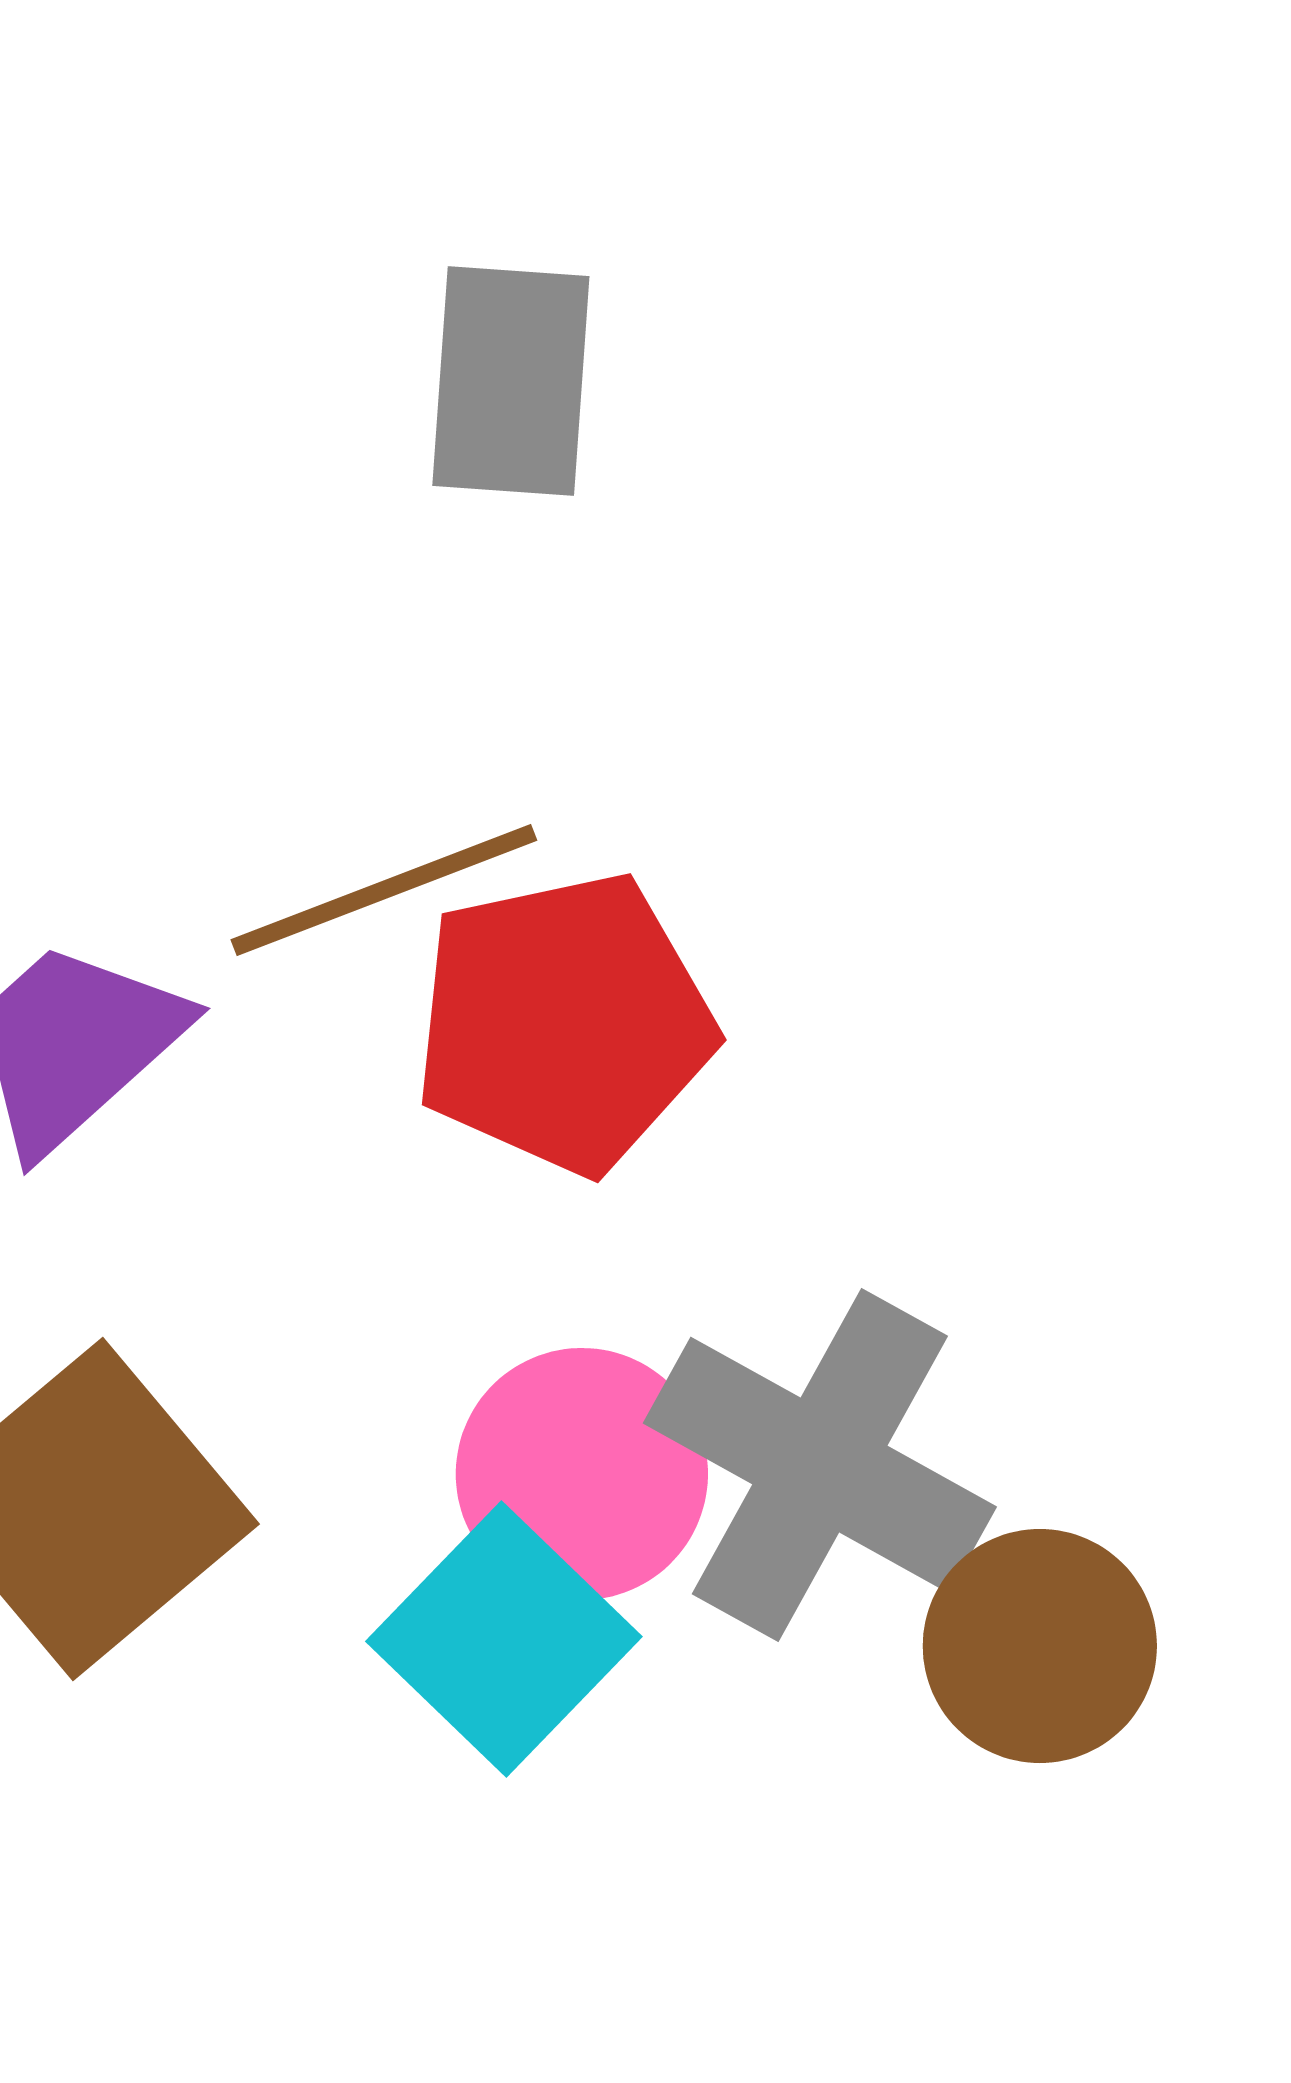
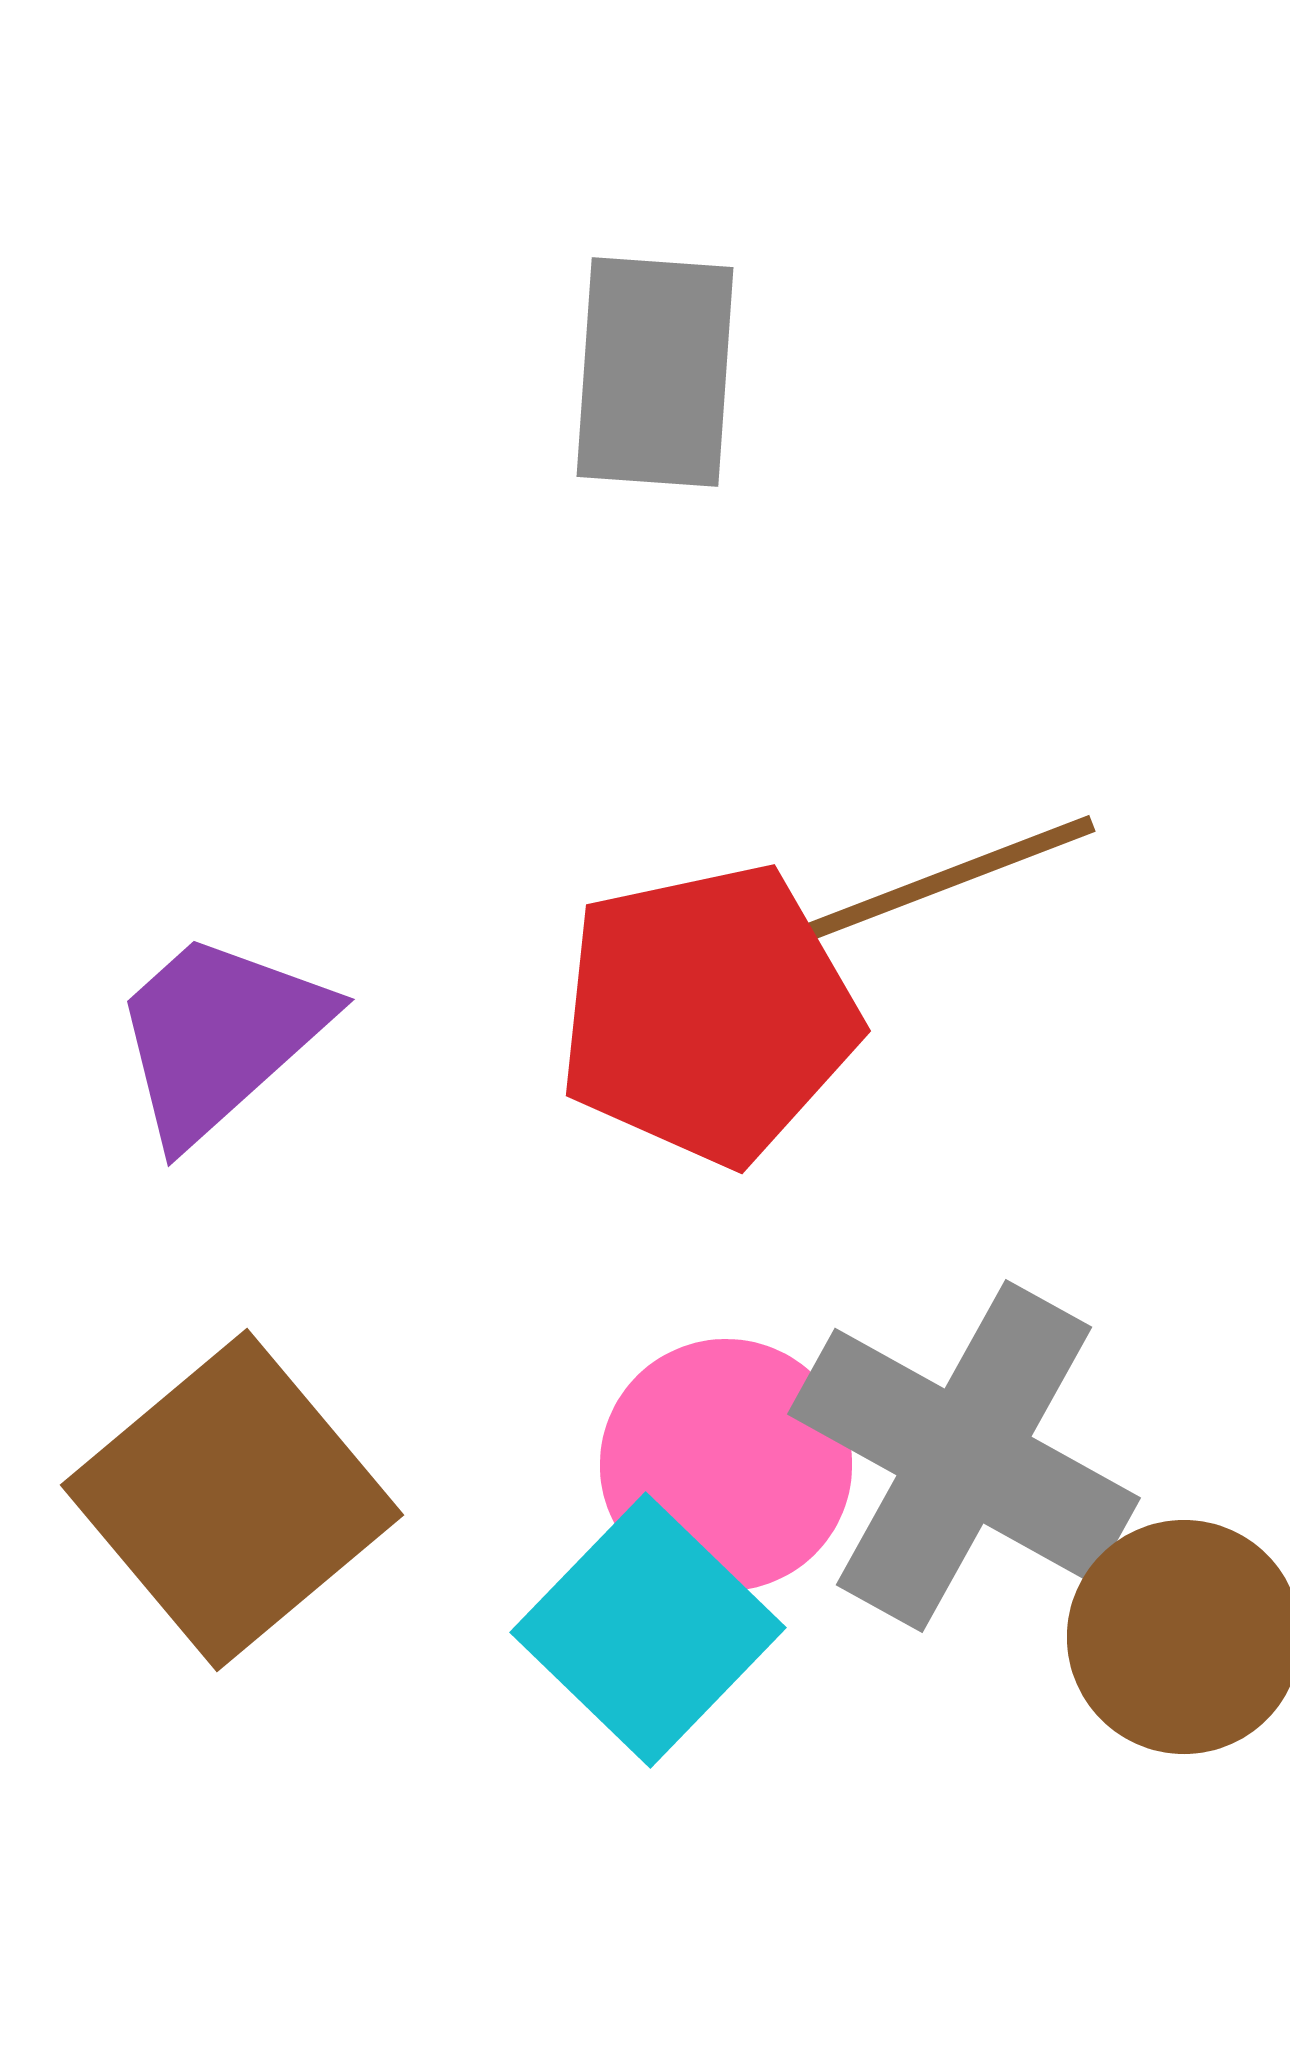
brown line: (384, 890) -> (942, 881), moved

